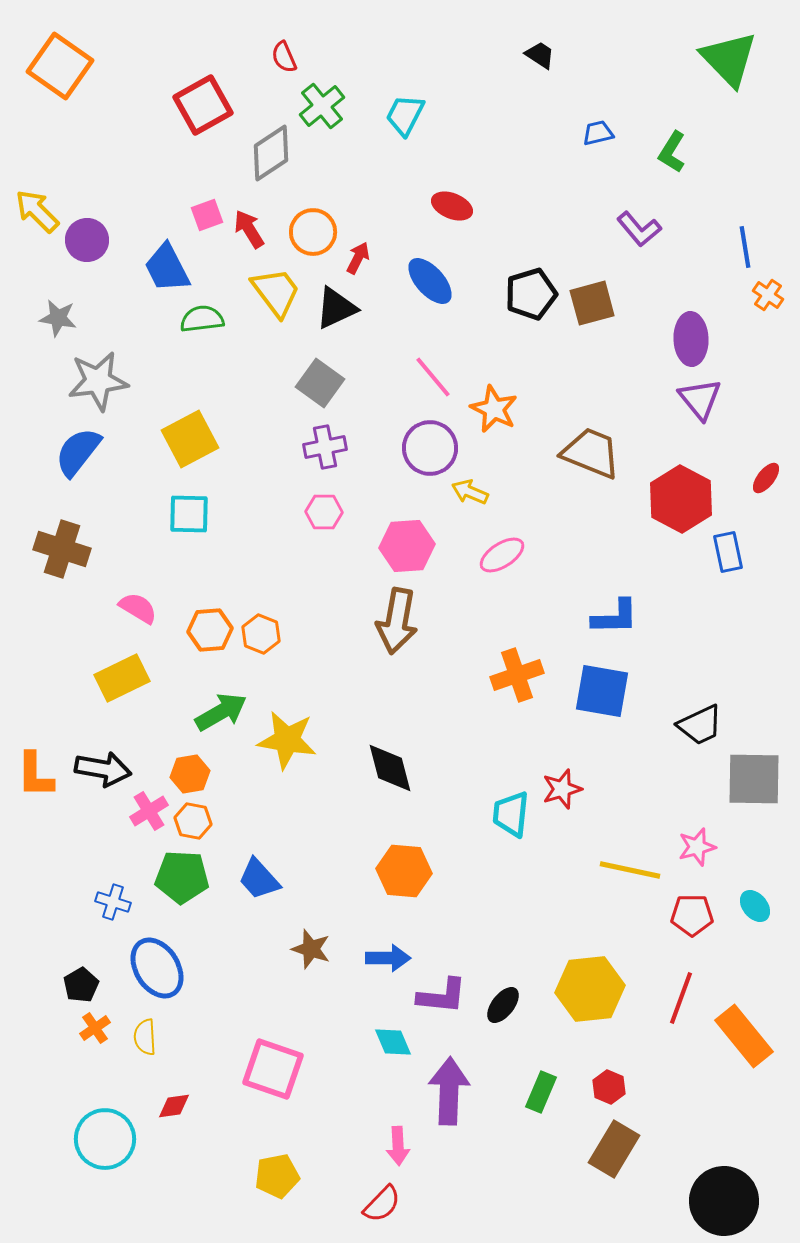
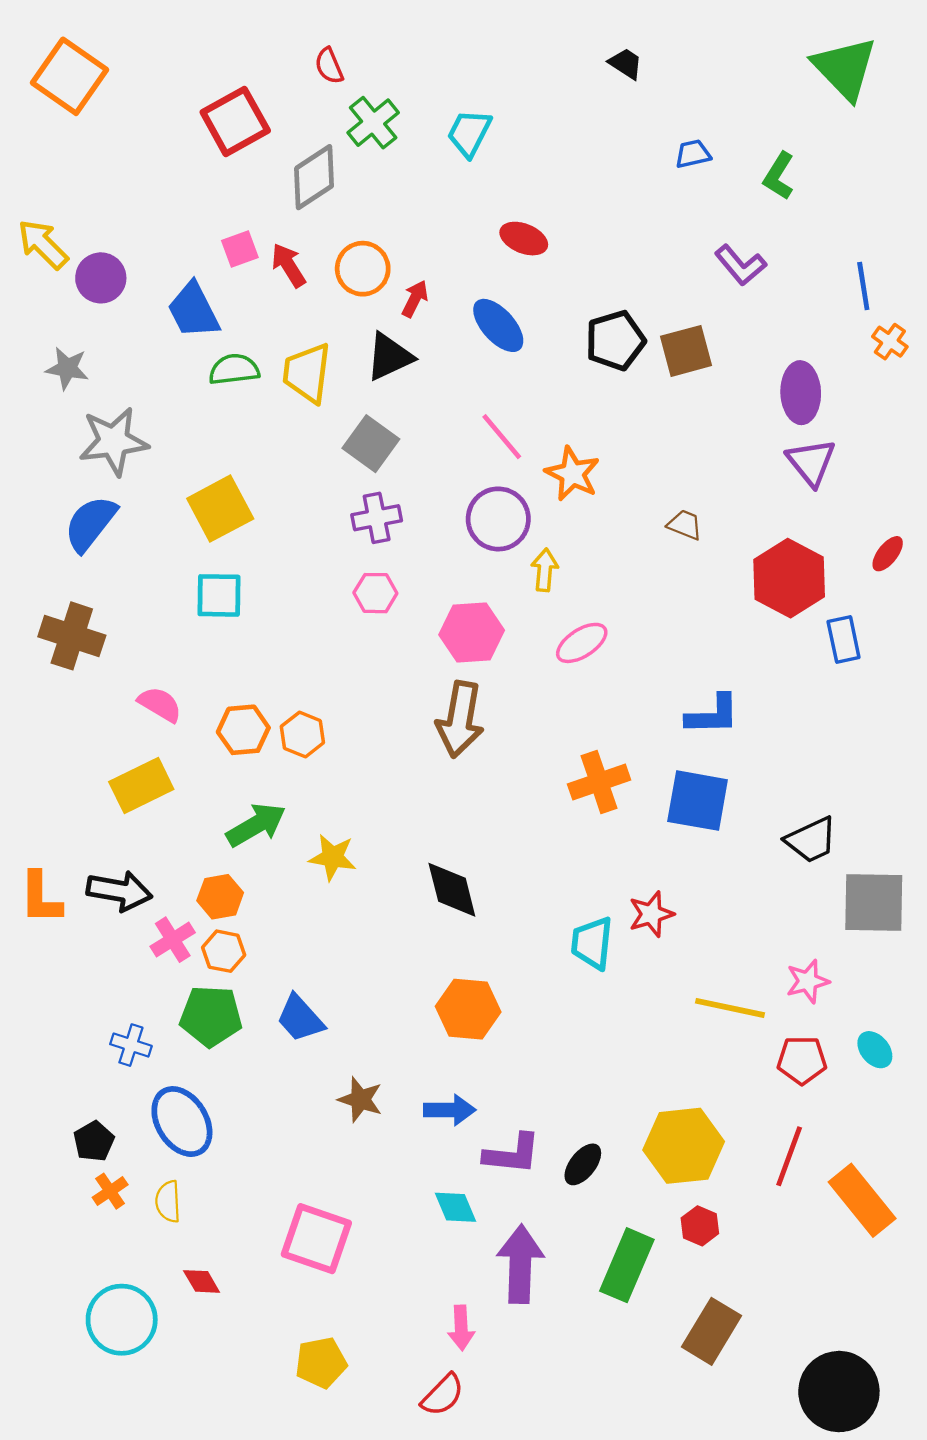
yellow trapezoid: (276, 292) -> (307, 373), moved, turned -136
brown trapezoid: (591, 453) -> (685, 525), size x0.5
yellow arrow: (470, 492) -> (545, 570), turned 72
yellow star: (287, 740) -> (333, 857), size x0.7
red hexagon: (609, 1087) -> (700, 1226), moved
green rectangle: (541, 1092) -> (627, 1265), size x1.5
red diamond: (174, 1106) -> (202, 1281), turned 68

